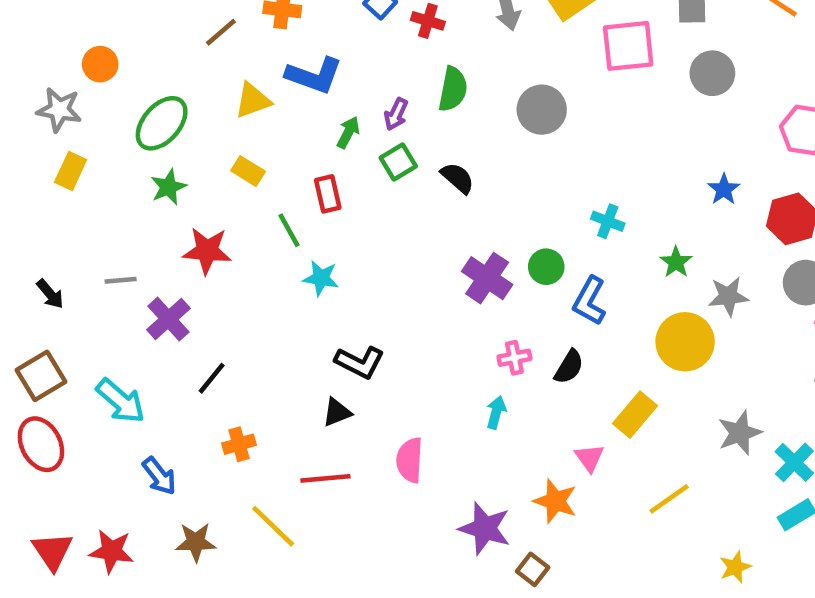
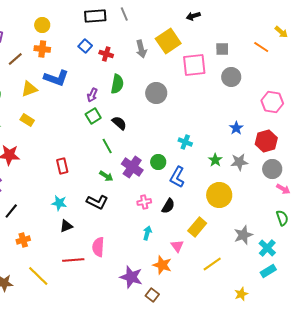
green arrow: (348, 132) -> (106, 176), moved, turned 96
red rectangle: (328, 194) -> (62, 166), moved
green line: (289, 230) -> (107, 146), moved
cyan star: (321, 278) -> (59, 203), moved
gray star: (728, 296) -> (239, 162), moved
black L-shape: (360, 362) -> (97, 202), moved
cyan arrow: (496, 412) -> (147, 233), moved
red line: (325, 478) -> (73, 260), moved

